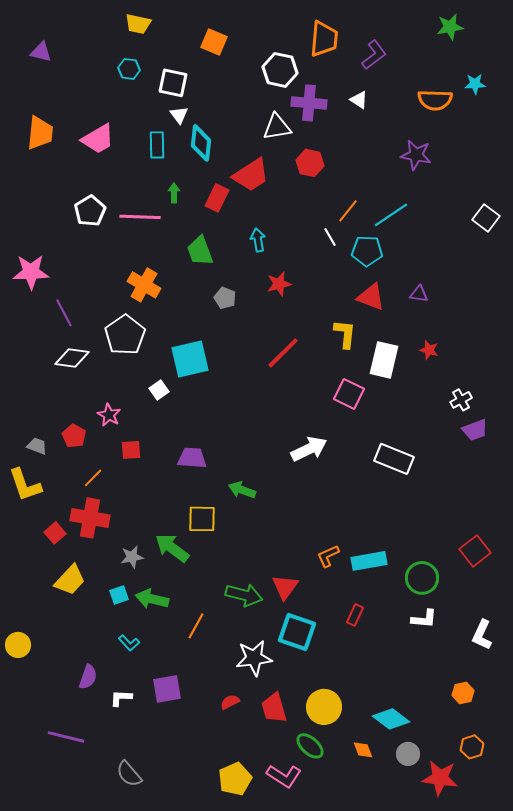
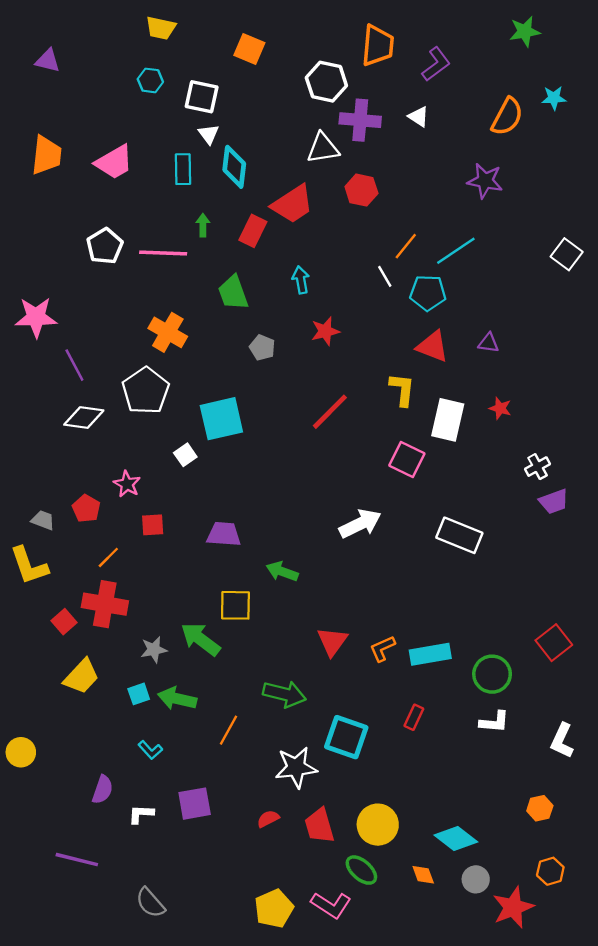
orange semicircle: (435, 100) -> (507, 117), turned -64
red triangle: (285, 587) -> (332, 641), moved
red star: (440, 778) -> (513, 907), turned -30

